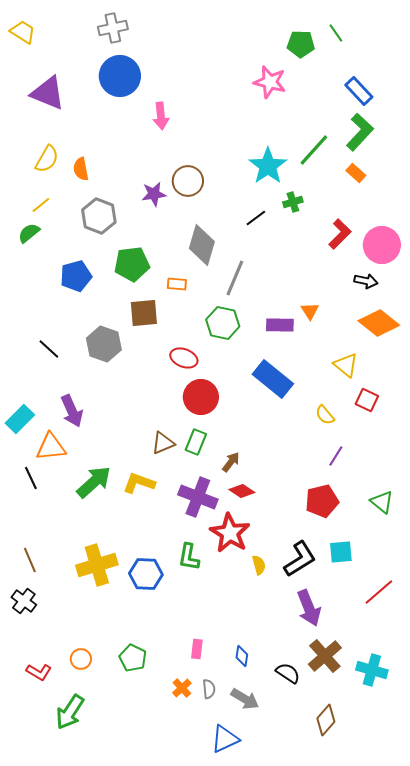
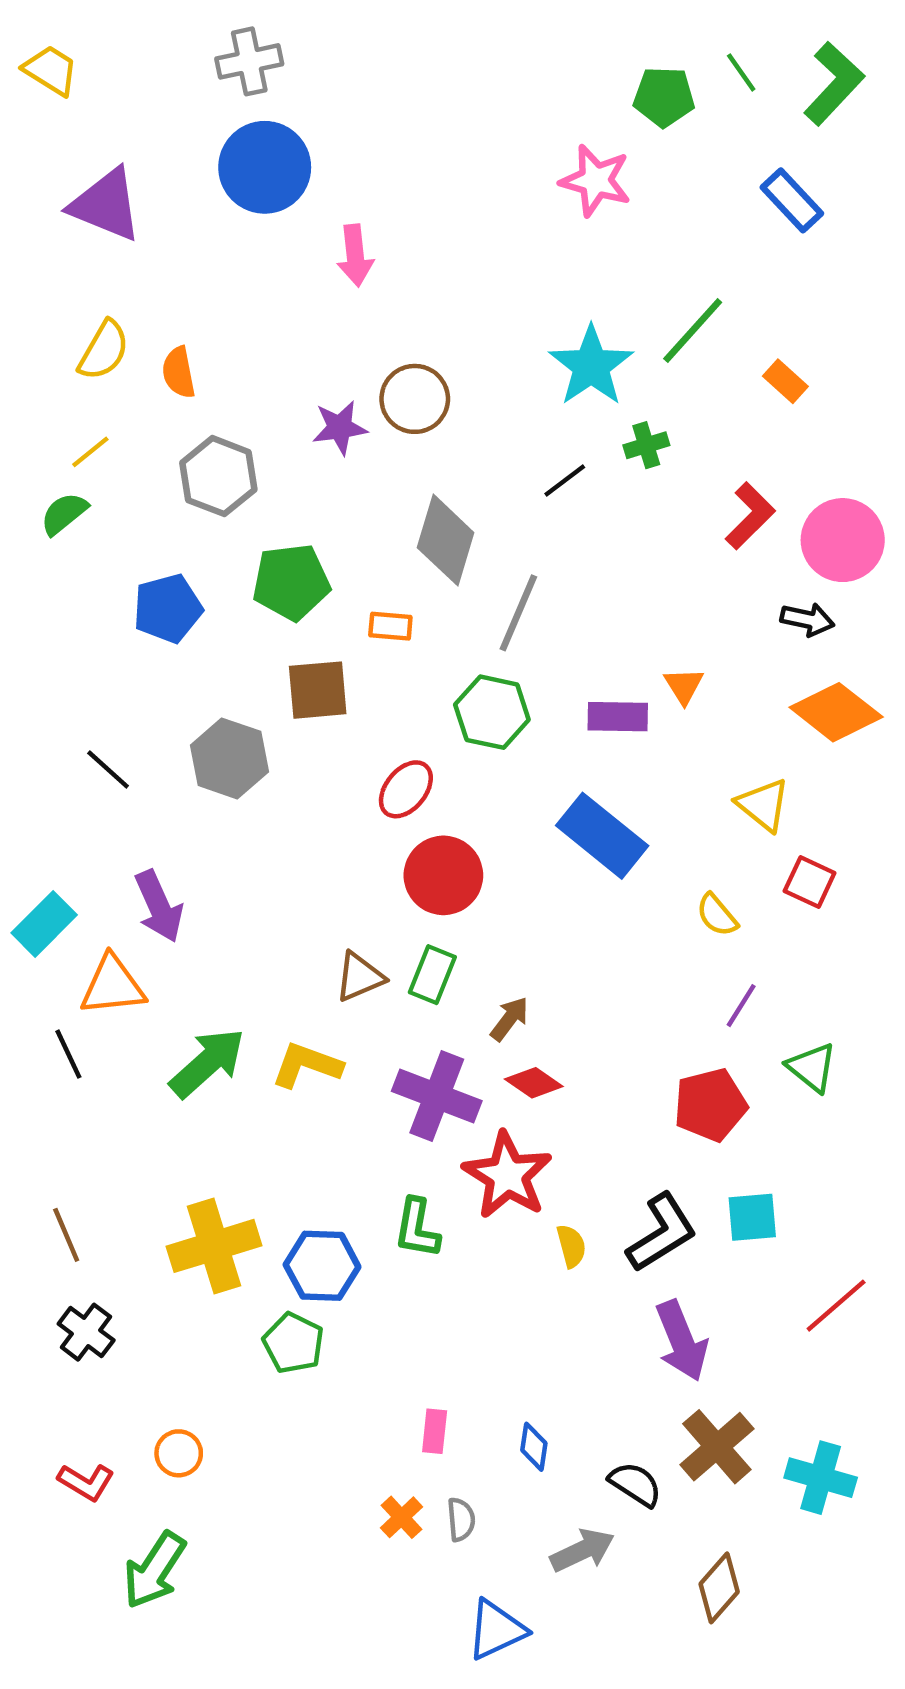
green L-shape: (360, 132) -> (834, 83), moved
red ellipse: (184, 358) -> (406, 789), turned -72
green triangle: (382, 502) -> (812, 1067), moved
black cross: (24, 601) -> (86, 1332), moved
green pentagon: (133, 658) -> (293, 1343), moved
gray arrow: (245, 699) -> (582, 1550), moved, turned -56

